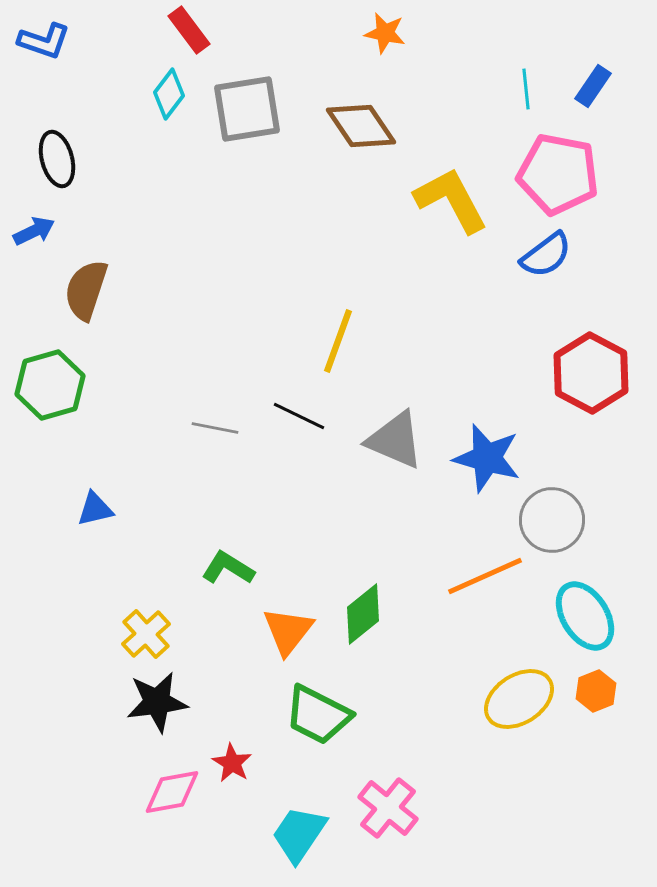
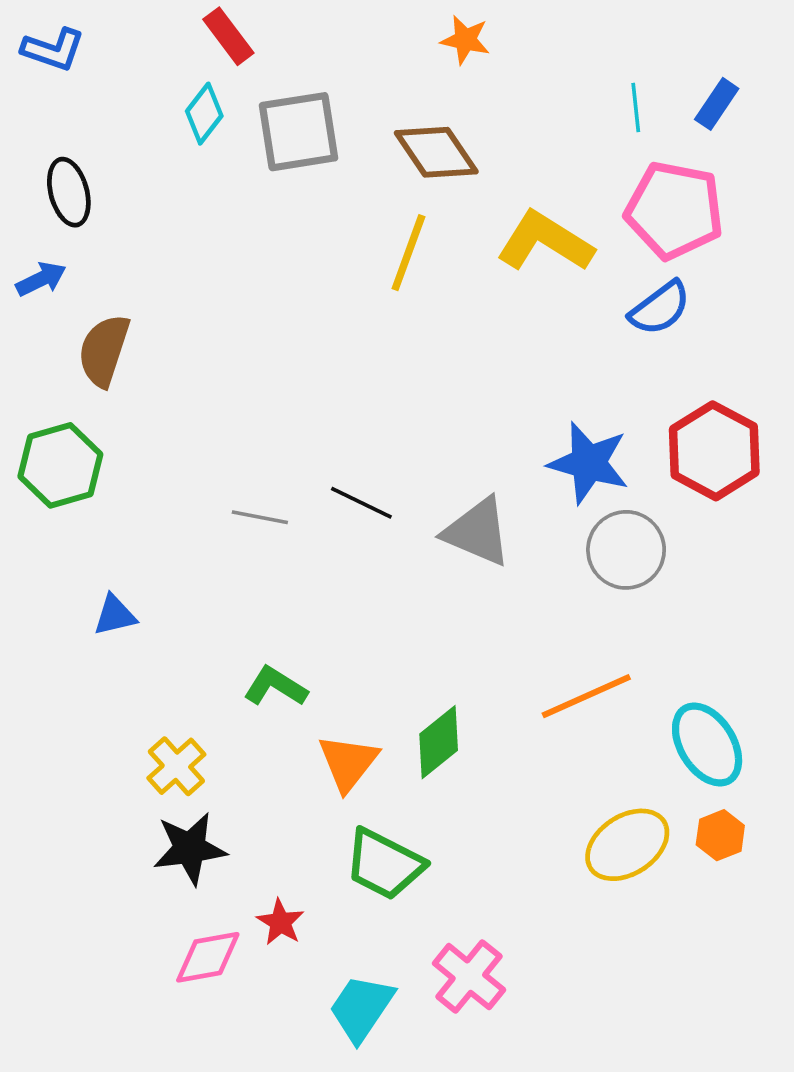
yellow L-shape: (451, 200) -> (545, 242), turned -30
yellow line: (338, 341) -> (408, 253), moved
blue star: (487, 458) -> (589, 463), moved
gray circle: (552, 520) -> (626, 550), moved

